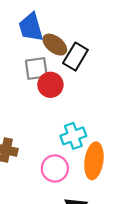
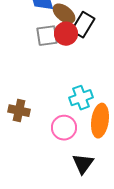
red circle: (50, 85) -> (66, 34), moved

